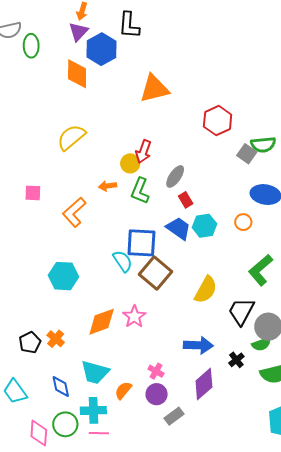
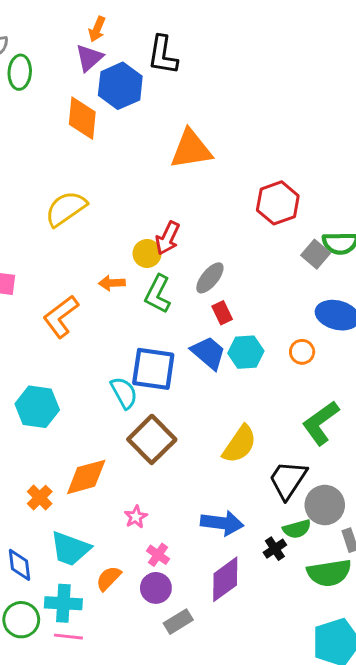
brown square: (155, 273) -> (152, 439), moved
pink star: (134, 316) -> (136, 517), moved, size x0.7
orange cross: (56, 339) -> (40, 498), moved
green semicircle: (261, 344) -> (297, 529), moved

